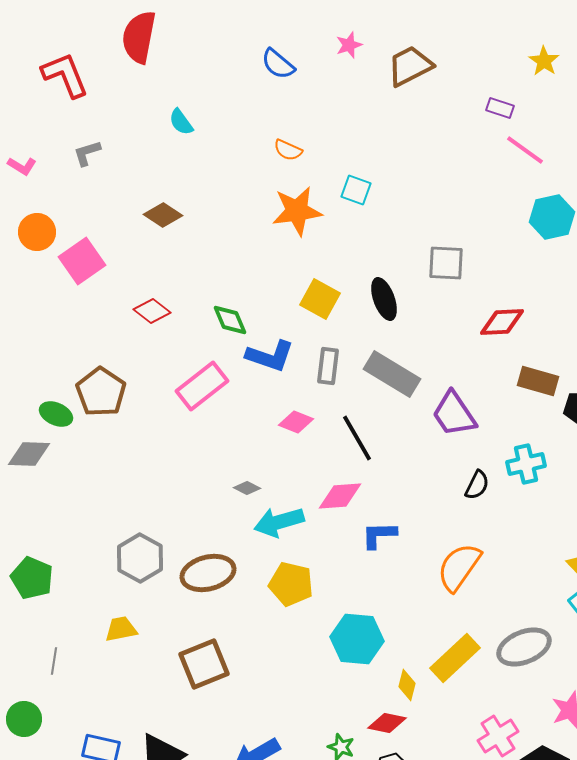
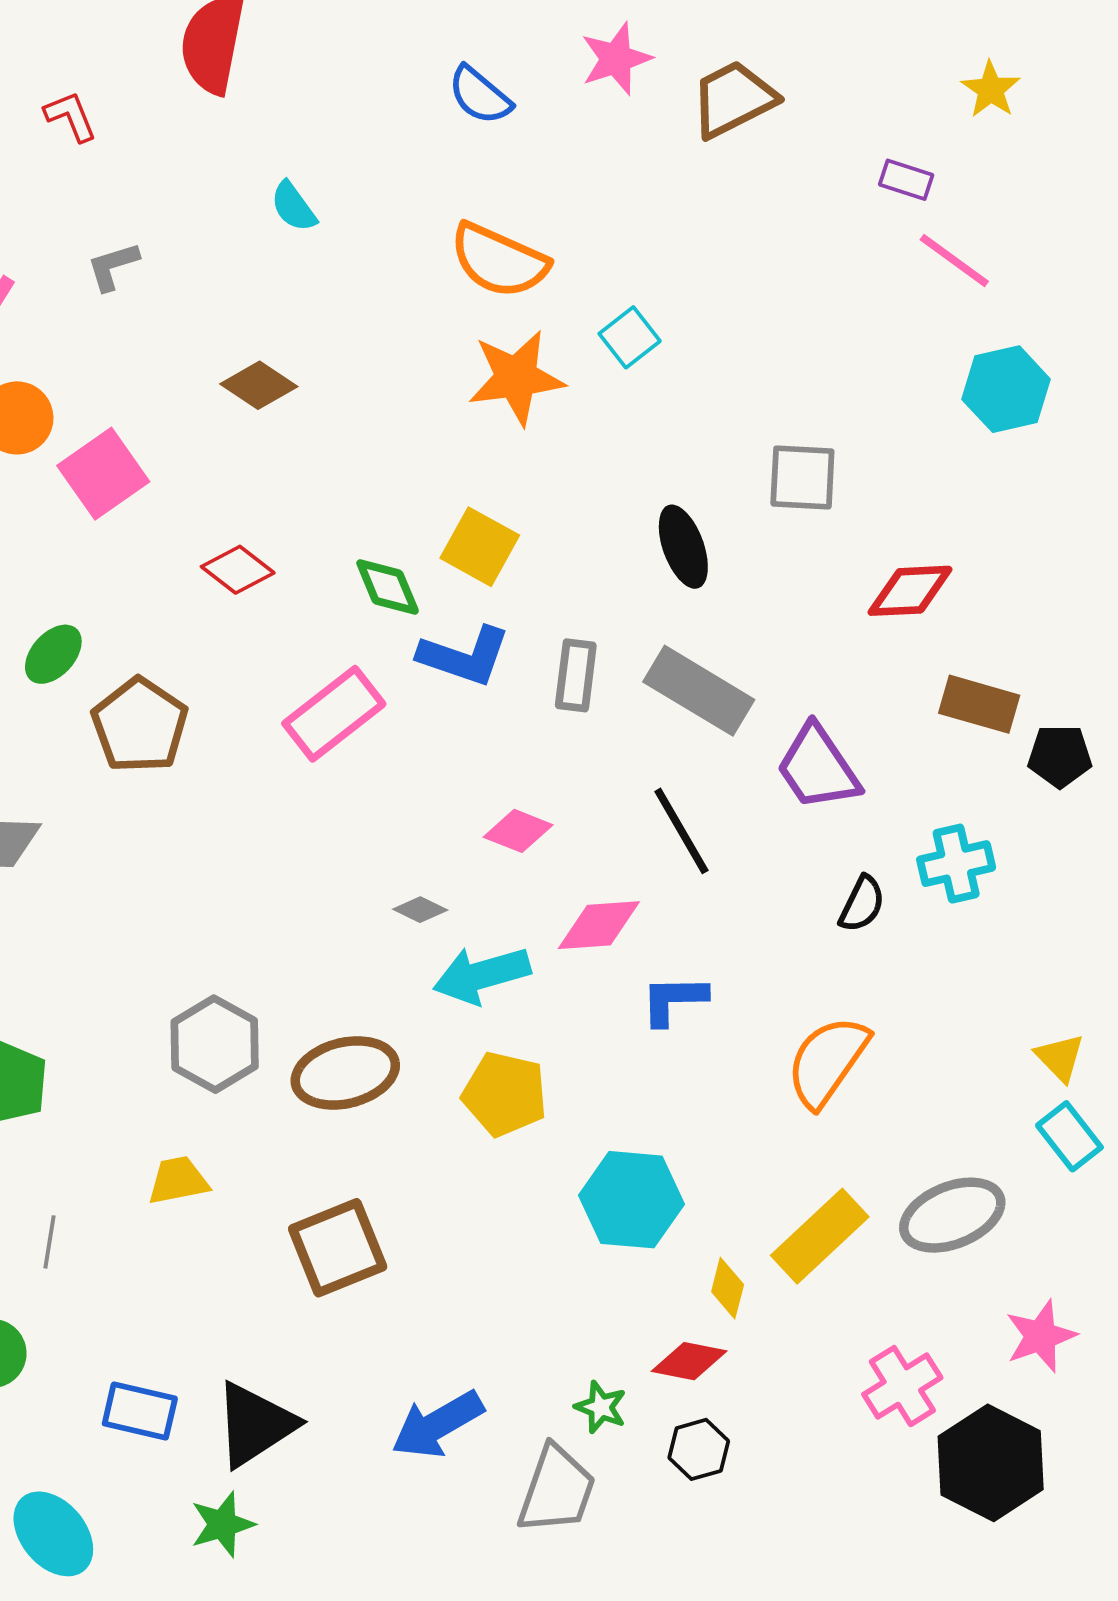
pink star: (349, 45) -> (616, 59), size x1.4
red L-shape: (65, 75) -> (71, 116), size x0.6
orange semicircle: (288, 150) -> (499, 260), size x1.8
cyan square: (356, 190) -> (630, 337), turned 32
yellow square: (320, 299) -> (480, 547), moved
green ellipse: (56, 414) -> (53, 654), moved, turned -72
pink diamond: (296, 422) -> (518, 831), moved
black line: (357, 438) -> (681, 831), moved

